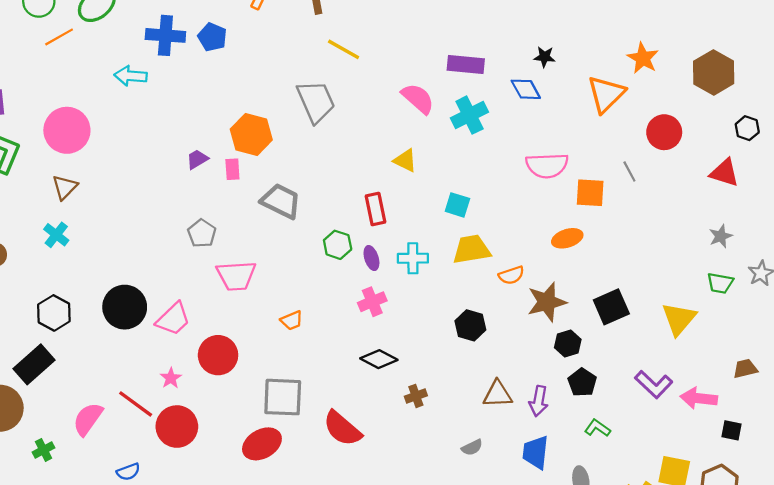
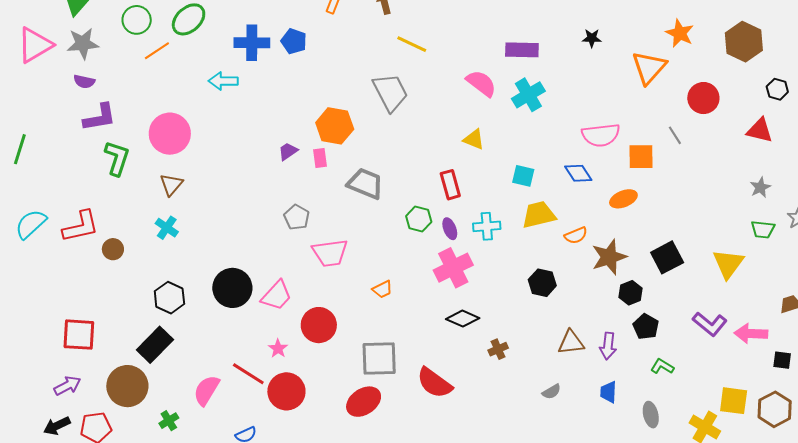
blue diamond: (526, 89) -> (578, 173), moved
pink cross: (372, 302) -> (453, 268), size x1.5
blue trapezoid: (536, 452) -> (608, 392), size x0.7

